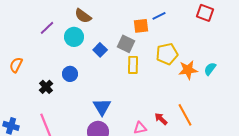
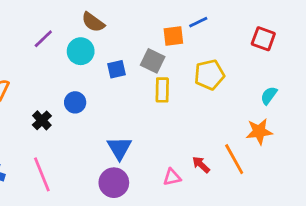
red square: (205, 13) -> (263, 39), moved
blue square: (100, 50) -> (117, 69), turned 32
orange star: (188, 70) -> (259, 131), moved

